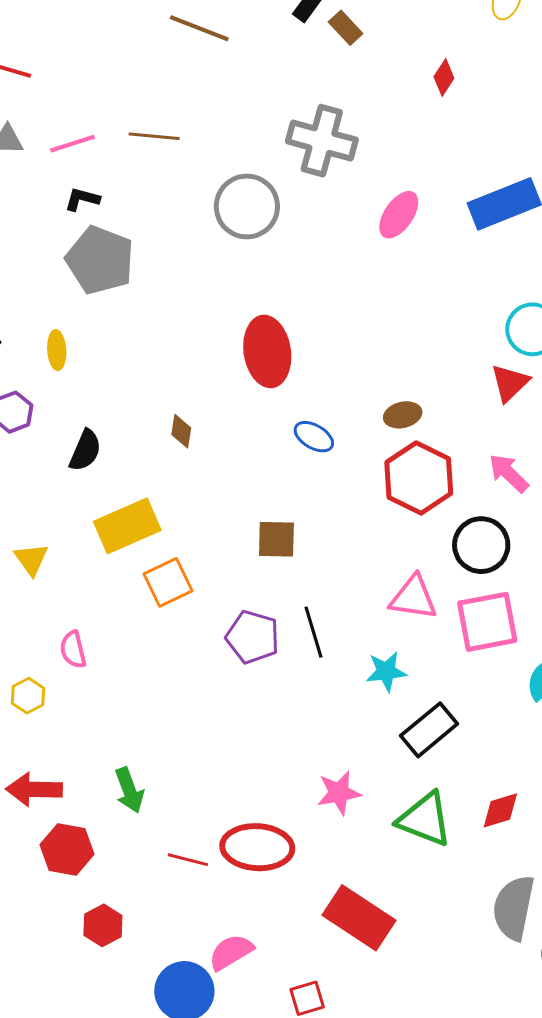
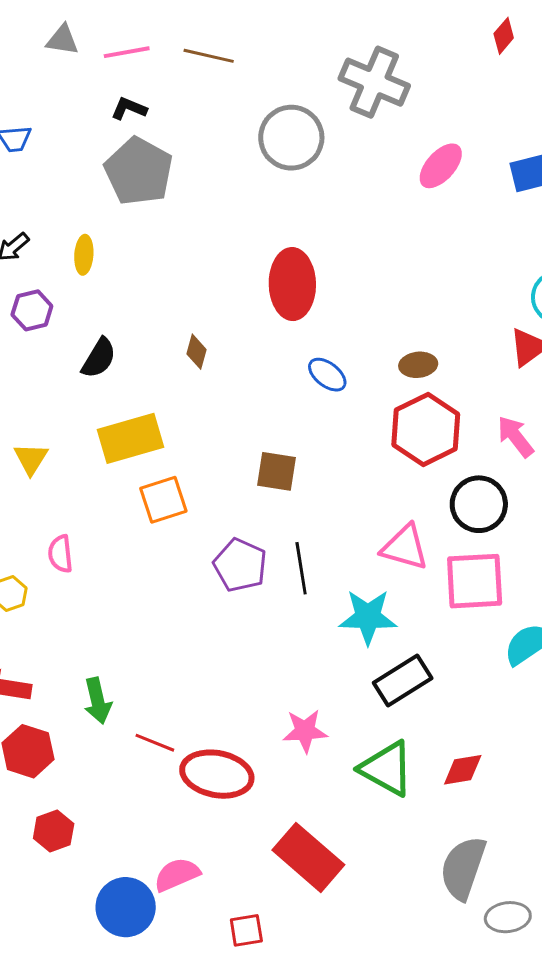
cyan star: (386, 671) -> (368, 617), size x1.4
red line: (188, 860) -> (155, 743), moved

